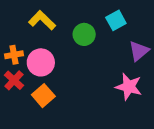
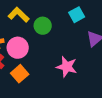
green circle: (84, 34) -> (43, 26), moved
pink star: (129, 87) -> (67, 67), moved

